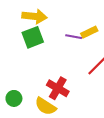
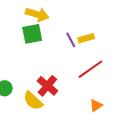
purple line: (74, 37) -> (71, 40), turned 42

